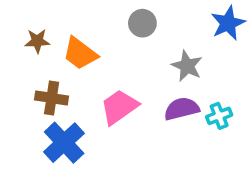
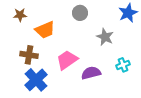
brown star: (37, 41) -> (20, 15), moved
orange trapezoid: (80, 53) -> (45, 30), turned -60
purple semicircle: (182, 109) -> (91, 73), moved

